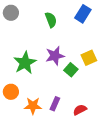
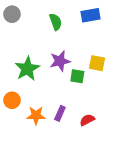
blue rectangle: (83, 14) -> (90, 15), turned 48
yellow square: (89, 58) -> (97, 63), turned 35
green square: (71, 70) -> (77, 76), turned -32

